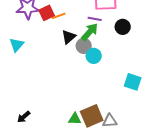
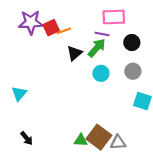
cyan triangle: (17, 45) -> (19, 94), moved
gray circle: (84, 46) -> (133, 71), moved
brown square: (92, 116) -> (99, 137), turned -30
black arrow: (24, 117) -> (27, 138), turned -88

